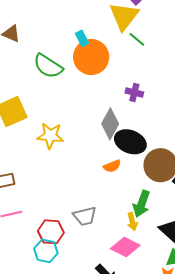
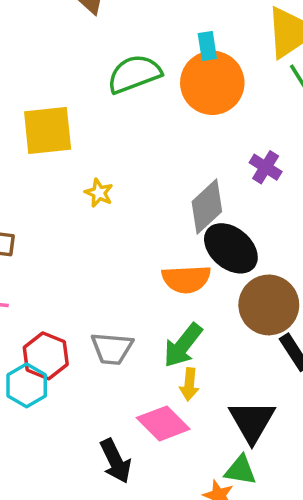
green semicircle: (48, 66) -> (134, 74), turned 108
yellow star: (50, 136) -> (99, 193), size x0.6
orange semicircle: (112, 166) -> (186, 279), size x1.5
green arrow: (142, 204) -> (183, 345), moved

